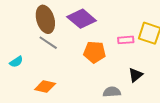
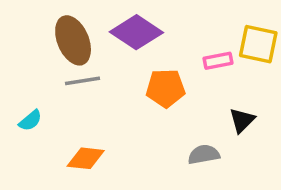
gray line: (48, 43) -> (83, 81), turned -36

